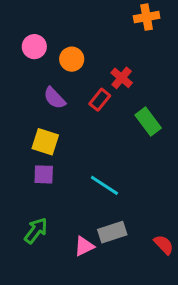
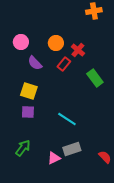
pink circle: (34, 47) -> (21, 42), moved
orange circle: (72, 59) -> (56, 43), moved

